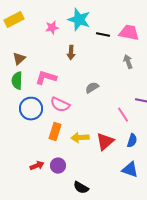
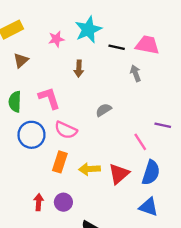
cyan star: (79, 20) -> (88, 30), turned 30
brown triangle: (19, 59) -> (21, 60), moved
gray arrow: (128, 62) -> (136, 73), moved
pink L-shape: (46, 78) -> (49, 98), turned 55
blue semicircle: (132, 141) -> (151, 173), size x1.5
red arrow: (37, 166) -> (39, 202), turned -64

